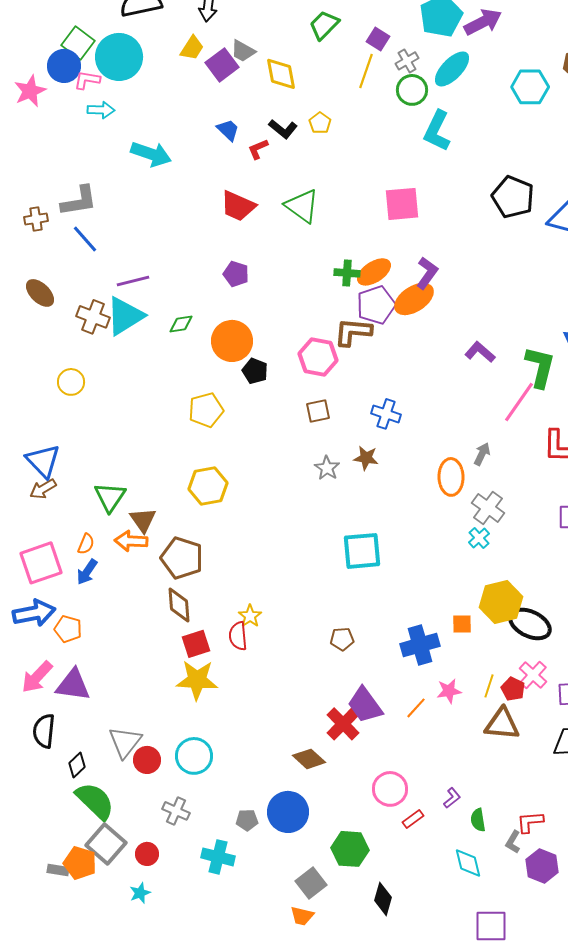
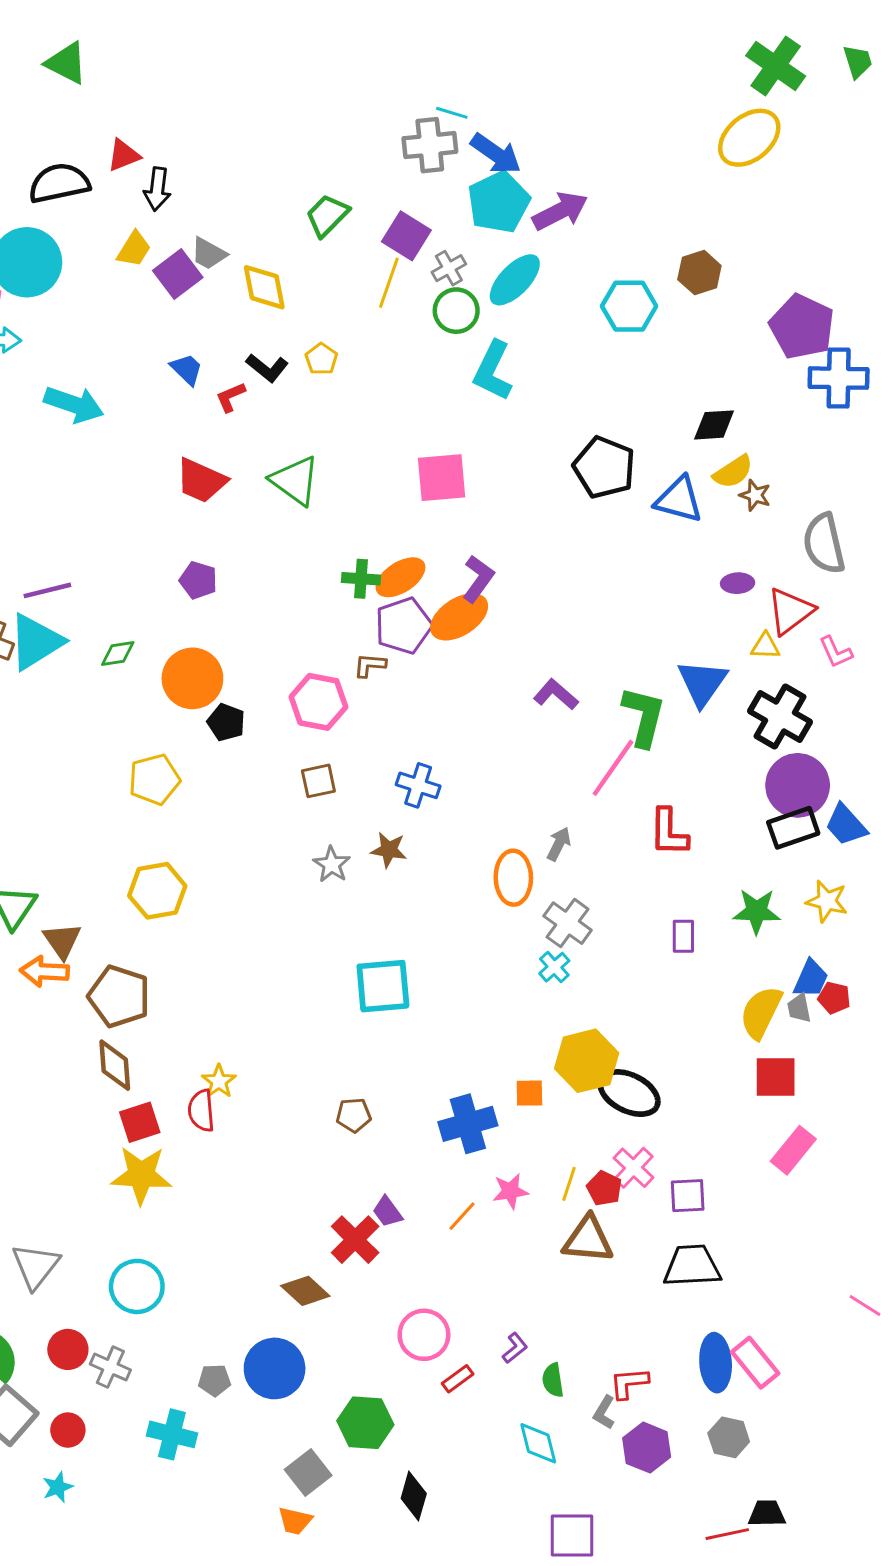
purple square: (378, 39) -> (406, 236), size x1.4
brown L-shape: (353, 332) -> (370, 665), size x0.6
purple trapezoid: (365, 705) -> (387, 1212), size x0.6
red circle: (147, 760) -> (68, 1349), moved

